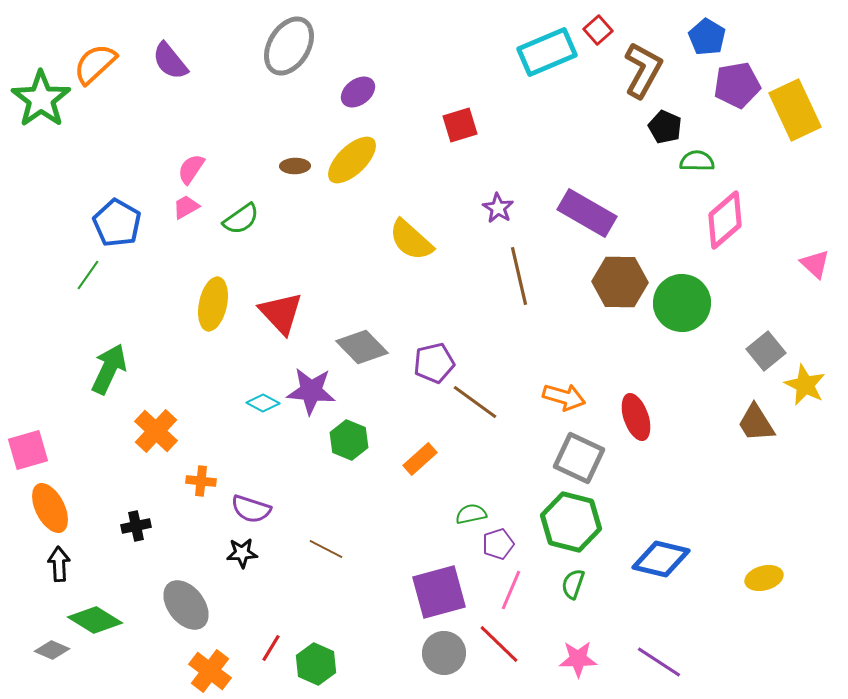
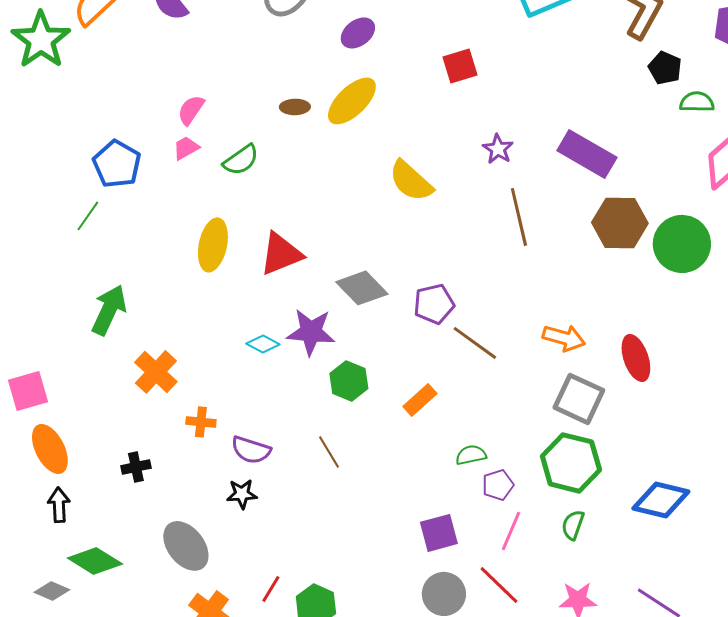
red triangle: (281, 313) -> (281, 254), turned 51
brown line: (326, 549) -> (329, 452), moved, turned 32
purple square: (439, 592) -> (439, 533), size x0.7

